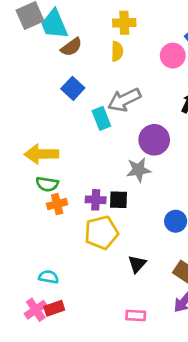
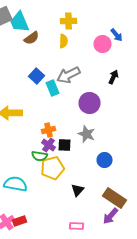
blue square: (73, 88) -> (36, 76), moved
gray star: (138, 170) -> (86, 134), moved, turned 30
green semicircle: (47, 184) -> (40, 156), moved
purple cross: (96, 200) -> (48, 145), turned 32
orange cross: (57, 204) -> (48, 130), moved
cyan semicircle: (49, 277) -> (16, 184), moved, size x1.6

